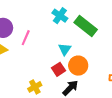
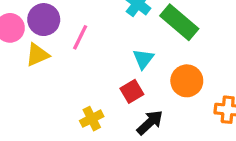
orange circle: (78, 66) -> (187, 81), moved

